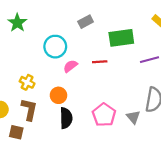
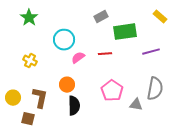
gray rectangle: (86, 22) -> (101, 17), moved
yellow cross: (27, 82) -> (30, 61), moved
pink pentagon: (104, 115) -> (112, 91), moved
gray triangle: (133, 117) -> (136, 105), turned -40

